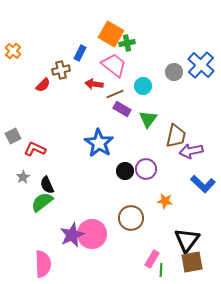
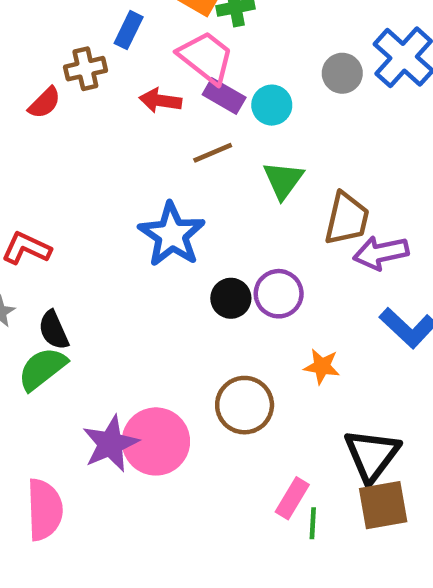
brown line: (115, 94) -> (213, 153), moved
purple rectangle: (122, 109) -> (224, 96), moved

